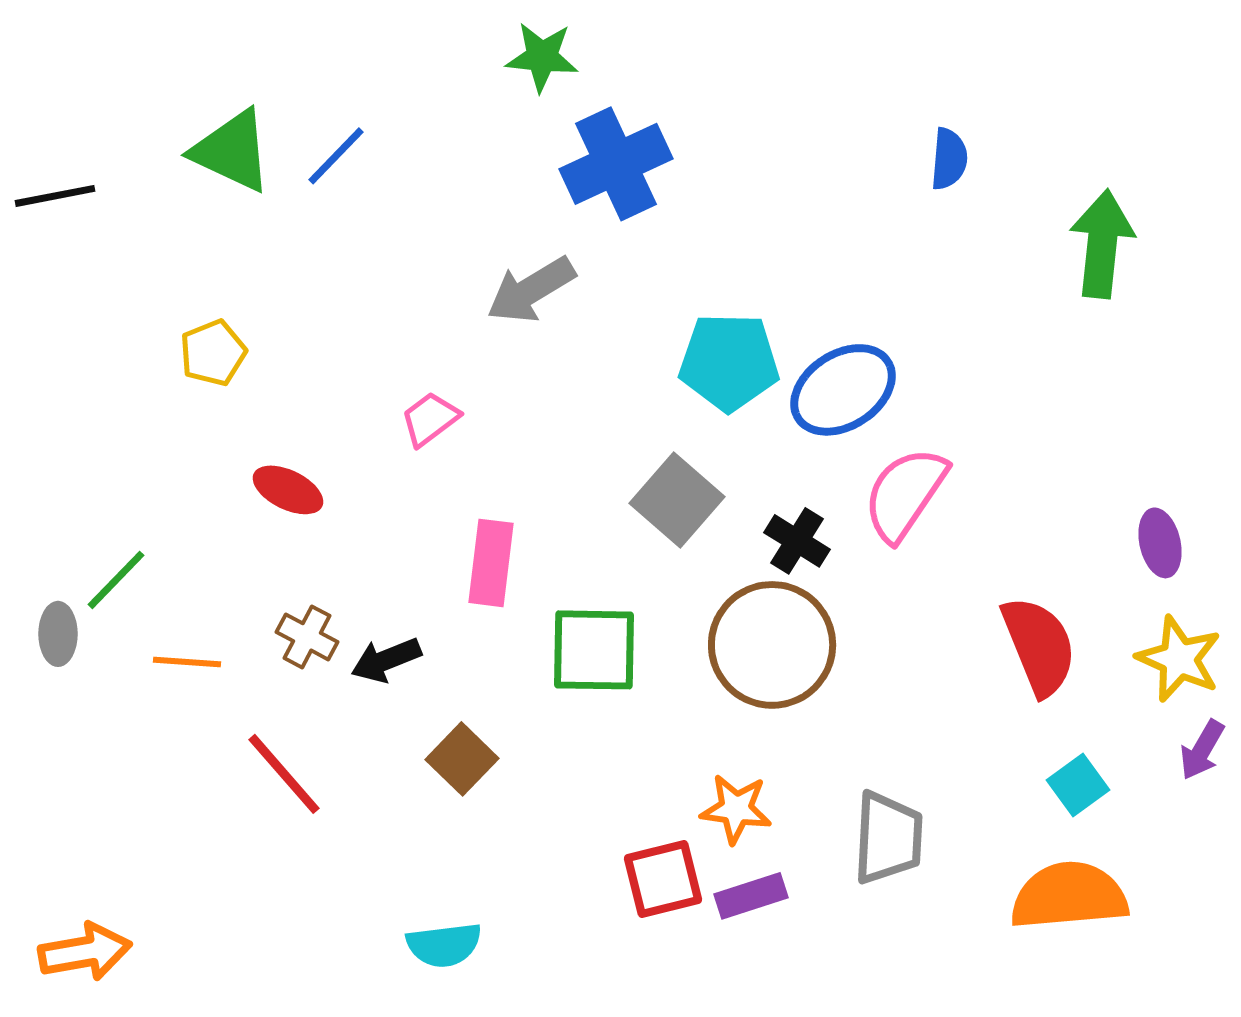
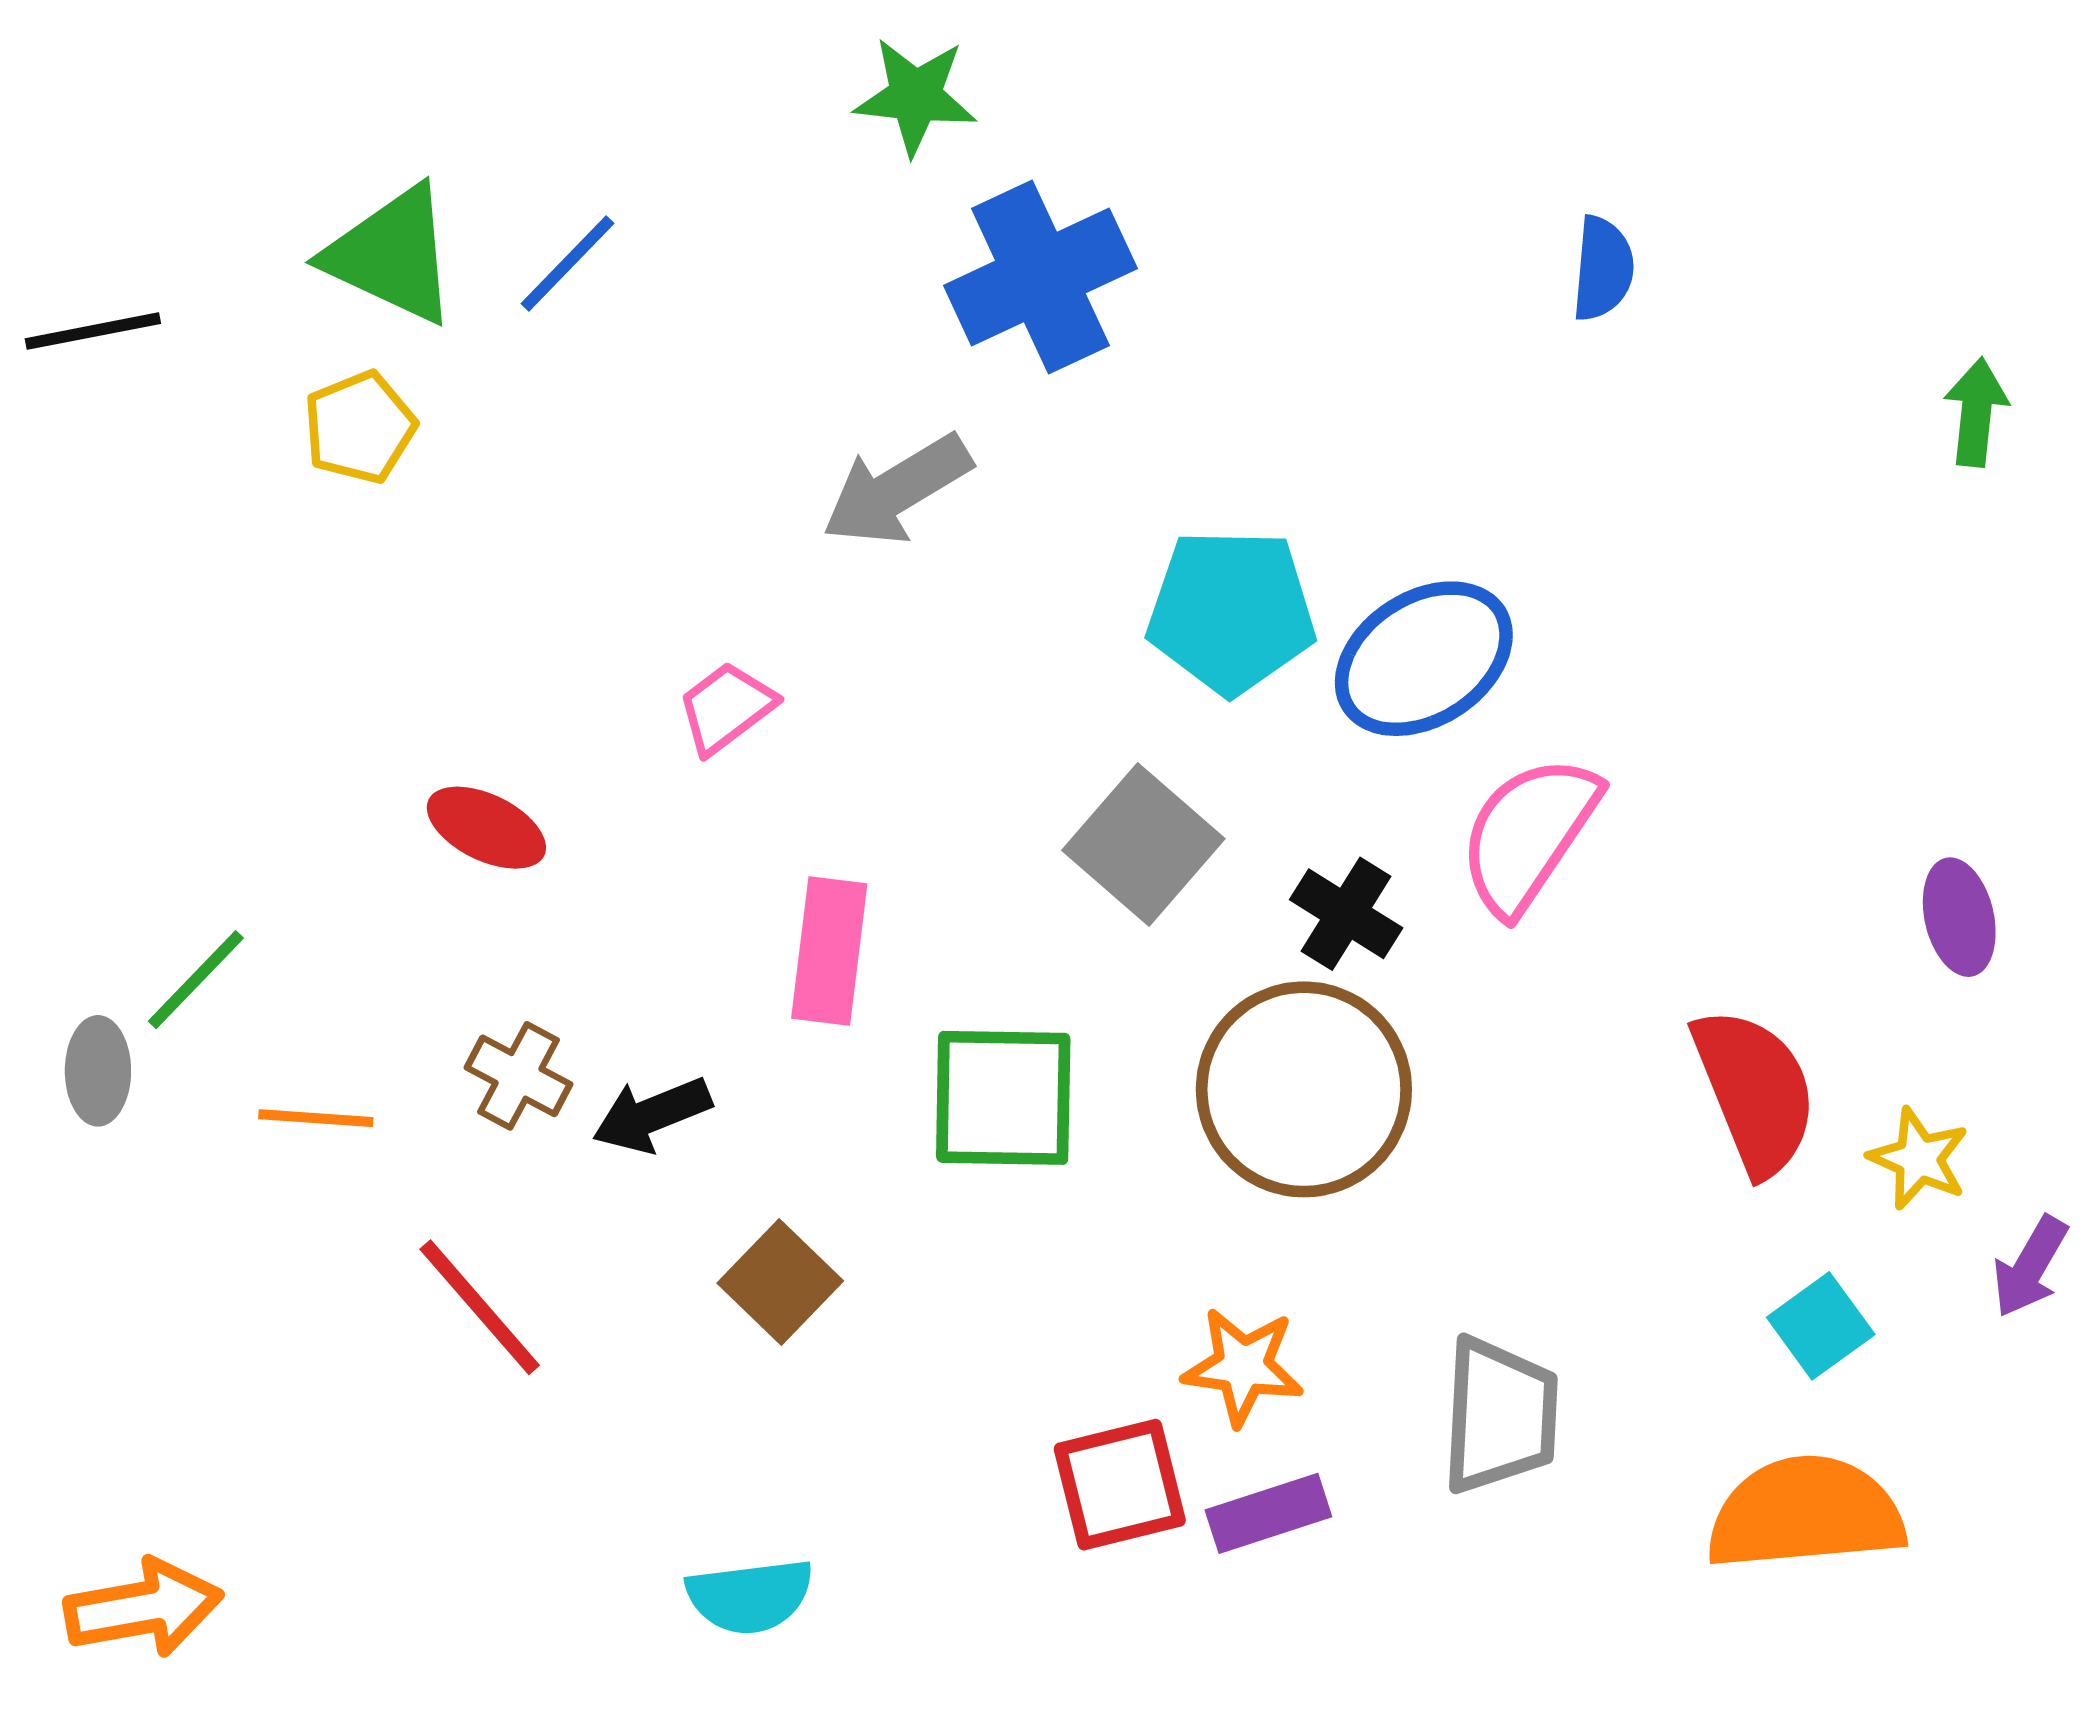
green arrow: (1102, 244) -> (1976, 412), moved, size x0.6
yellow pentagon: (213, 353) -> (360, 427), moved
yellow star: (1179, 659) -> (1919, 1159), moved, size x0.7

